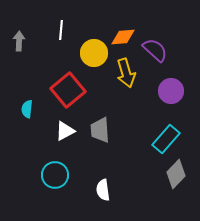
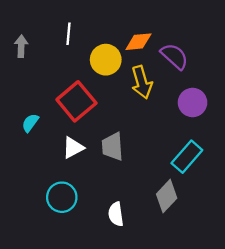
cyan semicircle: (27, 109) -> (30, 123), turned 30
gray diamond: (176, 174) -> (167, 196), moved

